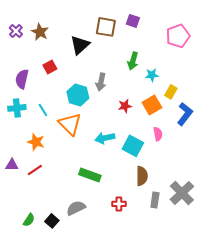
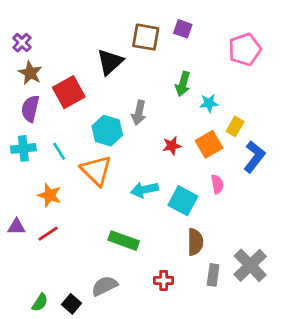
brown star: (40, 32) -> (30, 73), moved
red square: (50, 67) -> (69, 92), size x1.6

